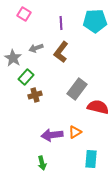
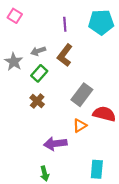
pink square: (24, 14) -> (15, 16), moved
green rectangle: (26, 77) -> (39, 73), moved
brown cross: (35, 95) -> (37, 101), turned -32
orange triangle: (75, 132) -> (80, 126), moved

